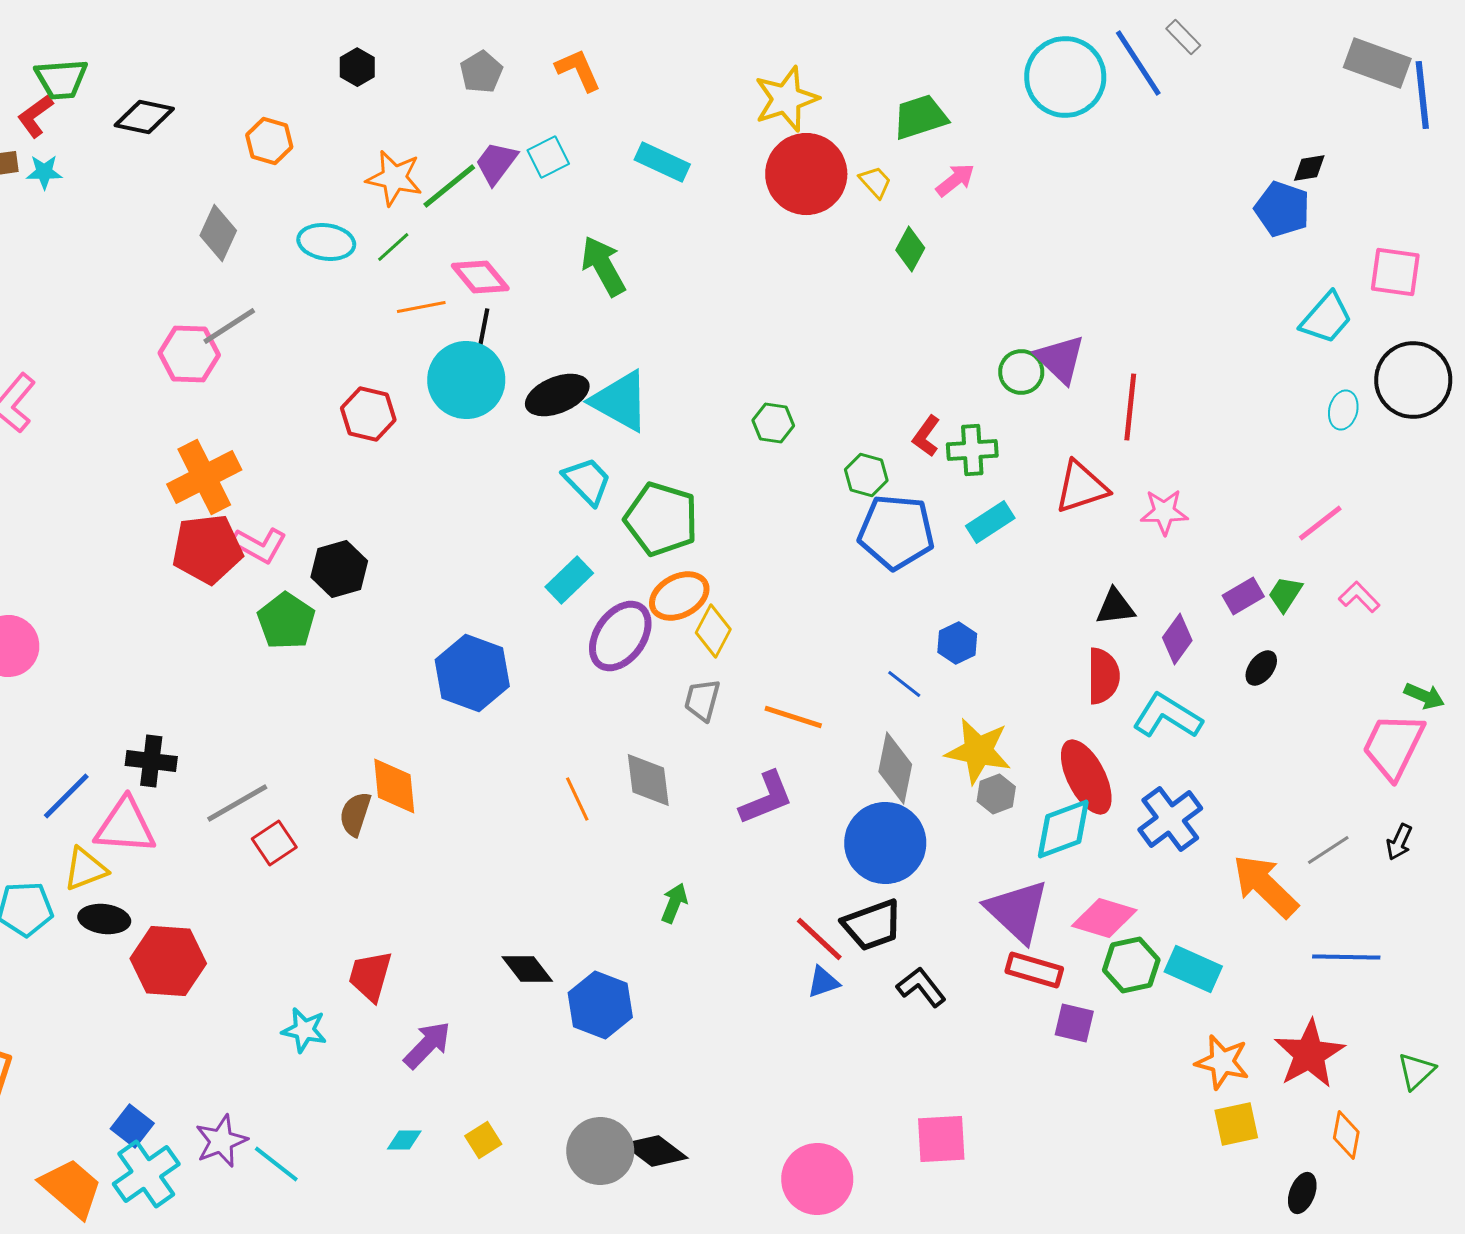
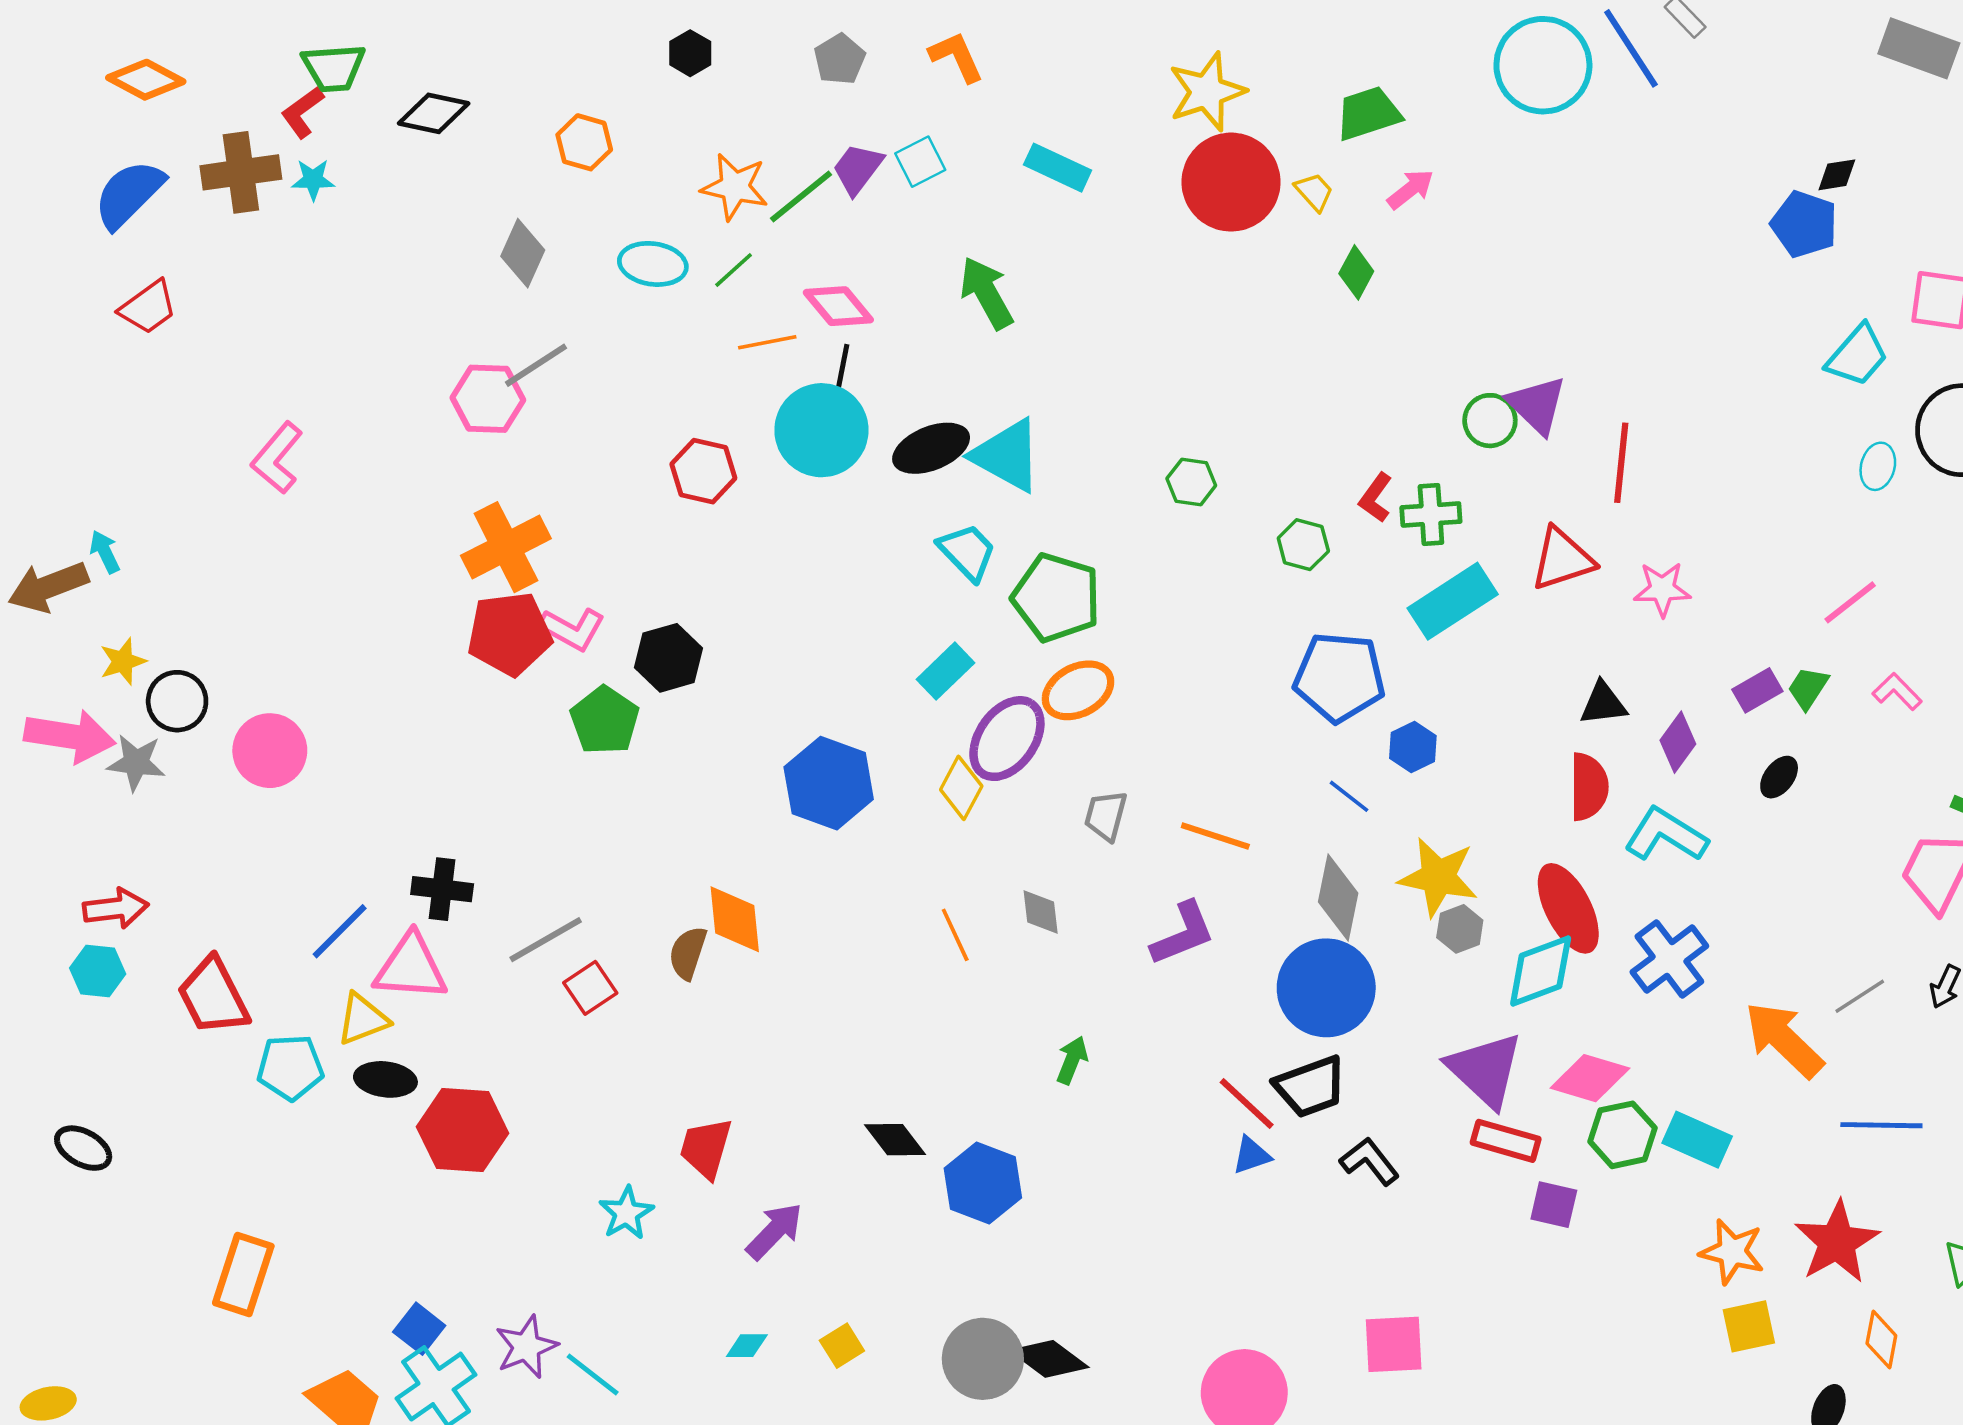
cyan rectangle: (990, 522) -> (1453, 601), size x1.5
blue pentagon: (896, 532) -> (1339, 677), moved
yellow diamond: (713, 631) -> (961, 788), moved
gray diamond: (648, 780) -> (1041, 912), size x0.7
cyan star: (304, 1030) -> (626, 1213), turned 30

